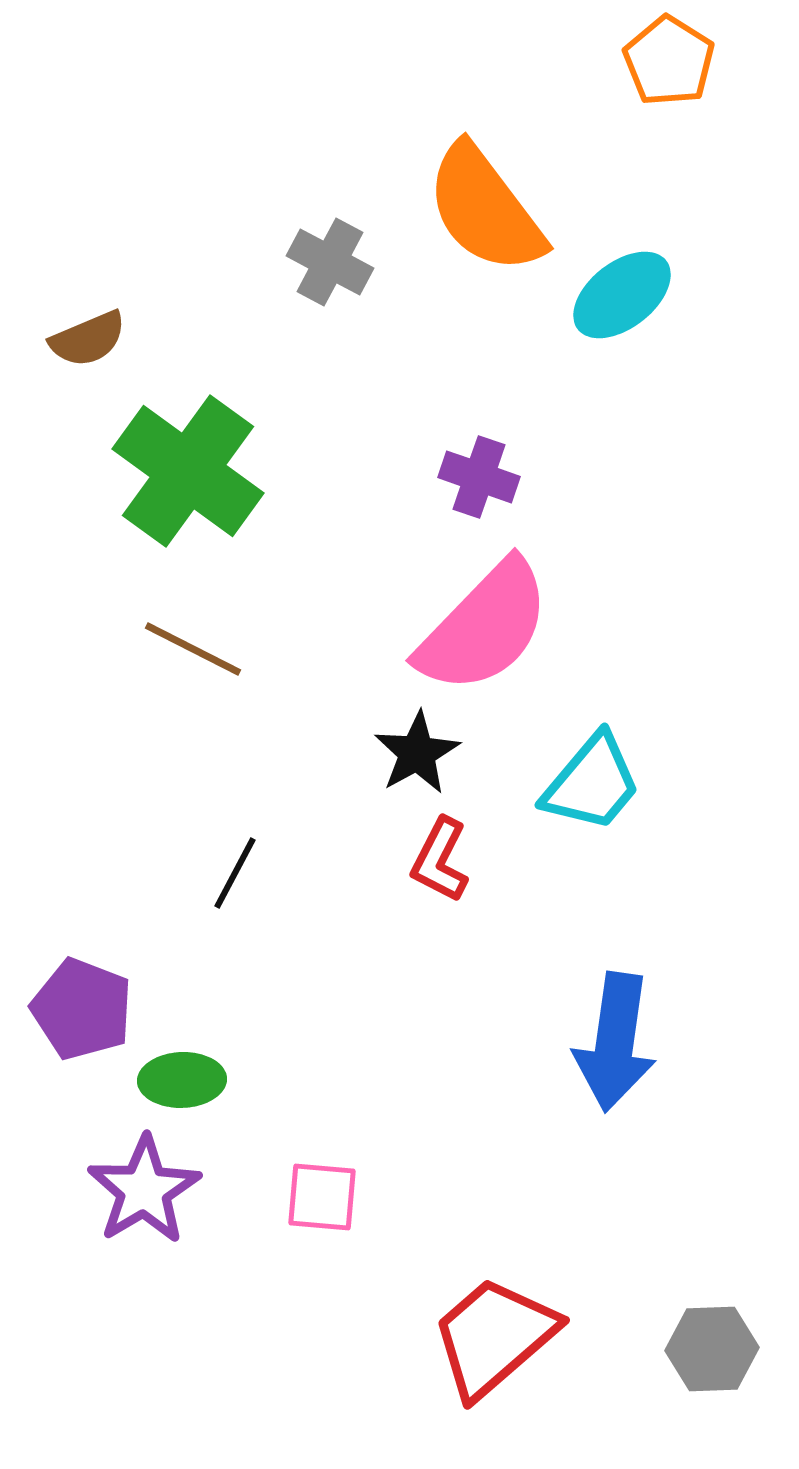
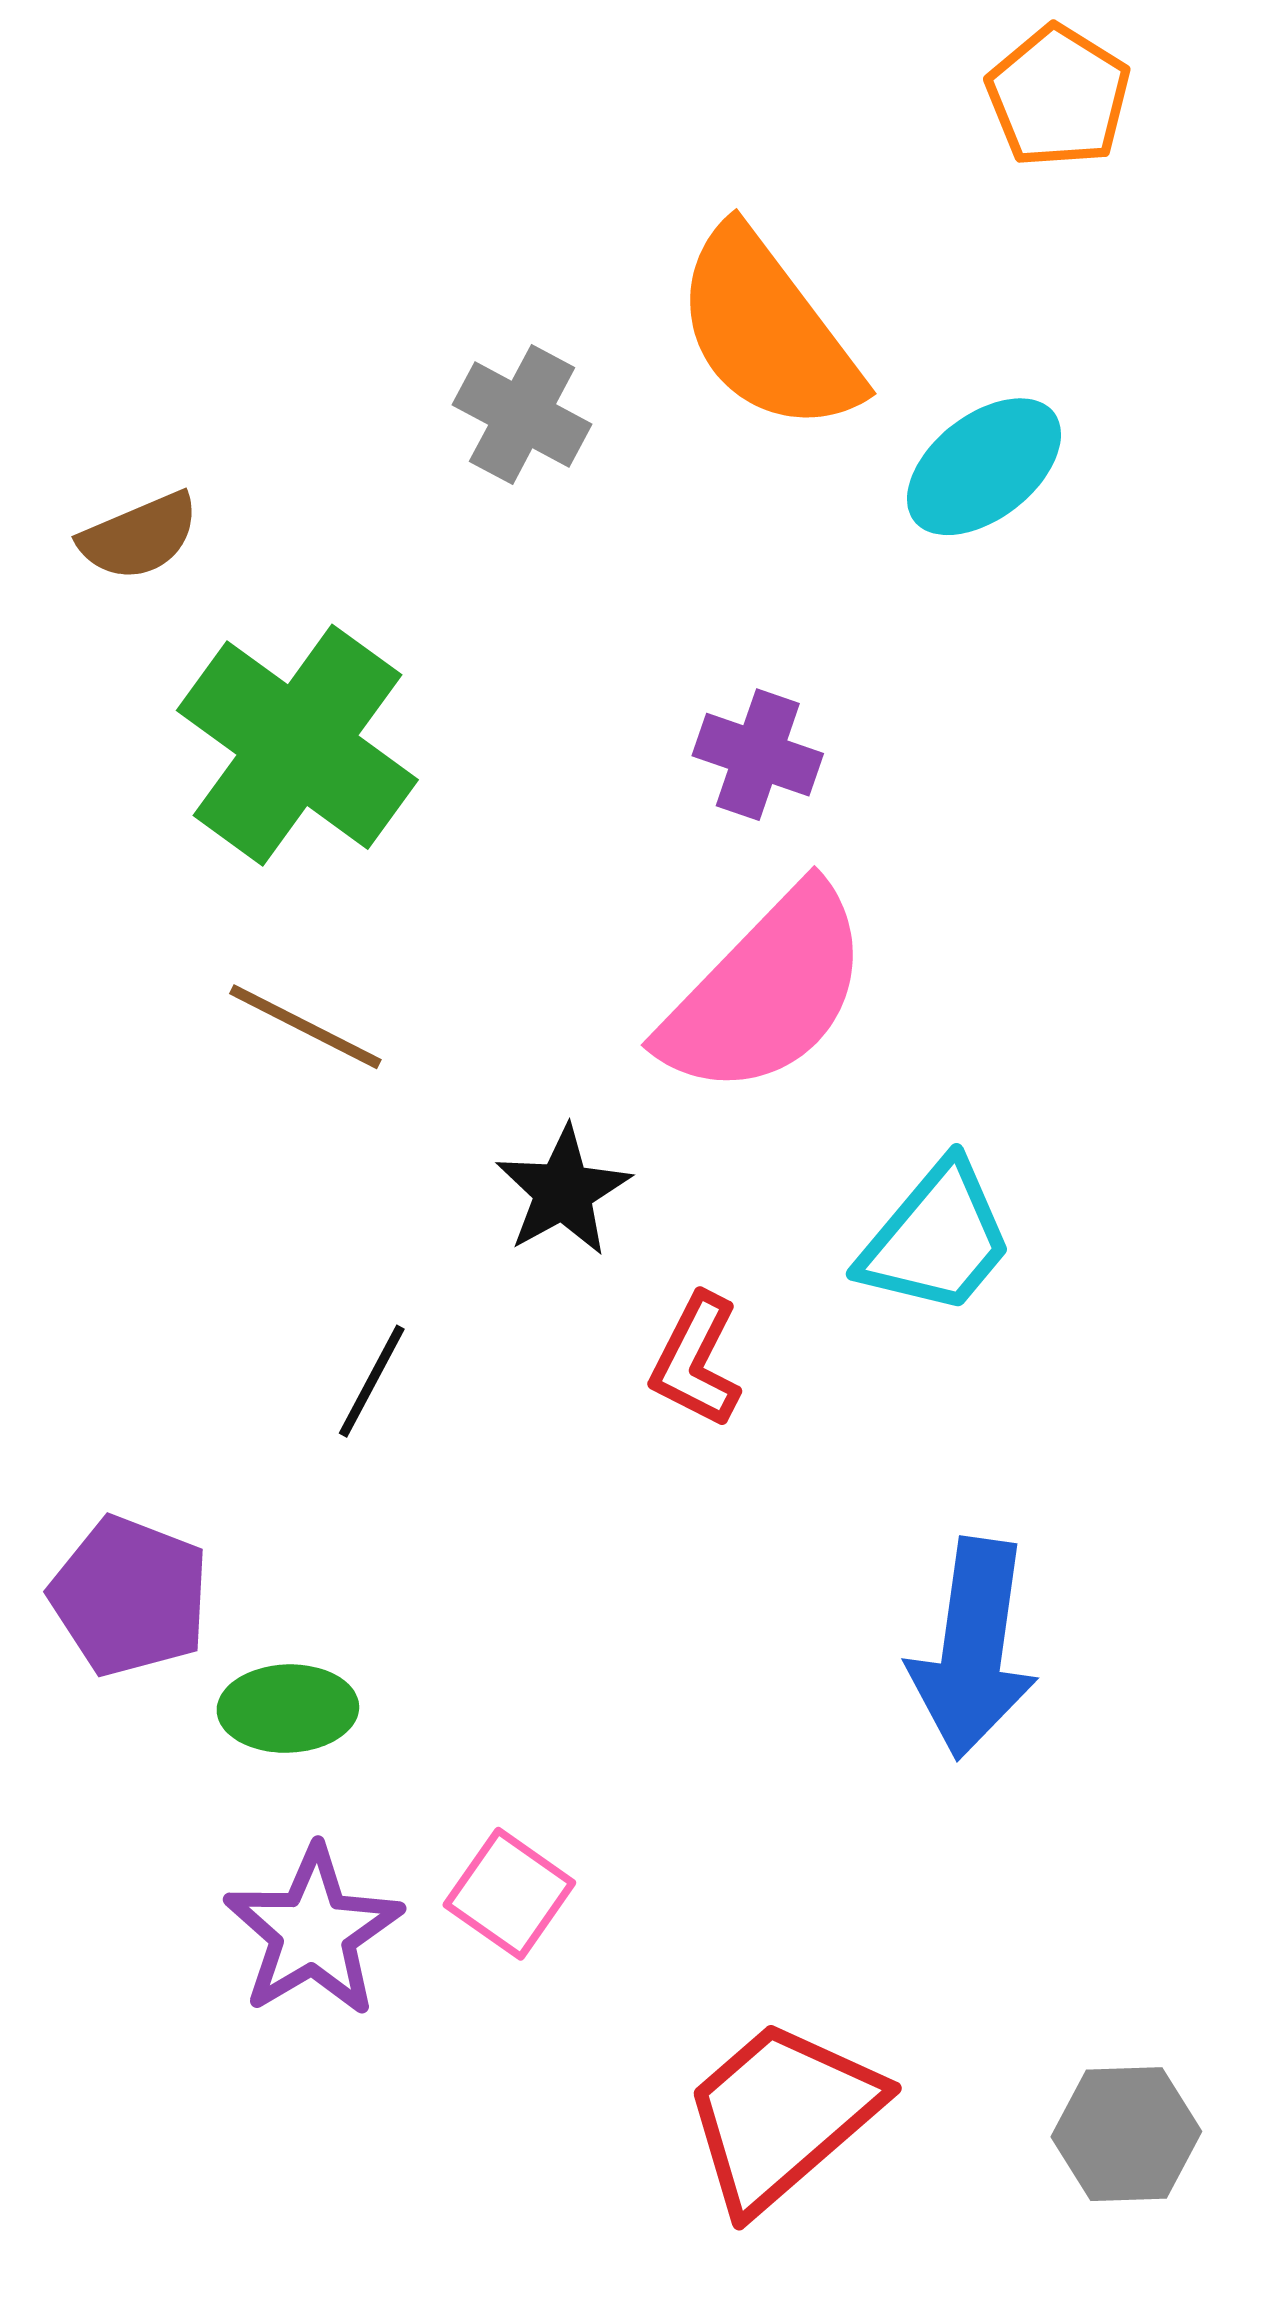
black star: (417, 753) -> (563, 1191), moved
purple star: (144, 1190) -> (313, 1932), moved
pink square: (322, 1197) -> (509, 1894), turned 30

